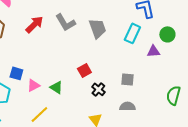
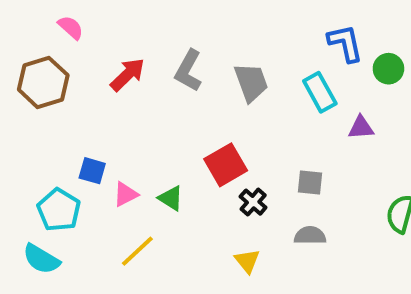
gray L-shape: (65, 22) -> (188, 71), turned 60
cyan rectangle: (132, 33) -> (320, 92), turned -54
green circle: (167, 34) -> (388, 69), moved
red square: (84, 70) -> (226, 165), size x1.5

